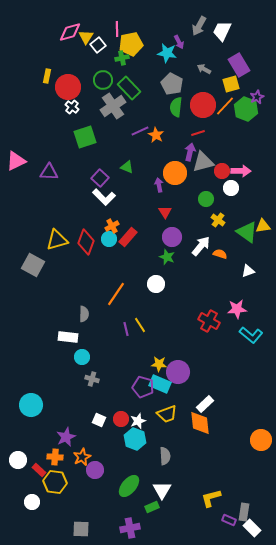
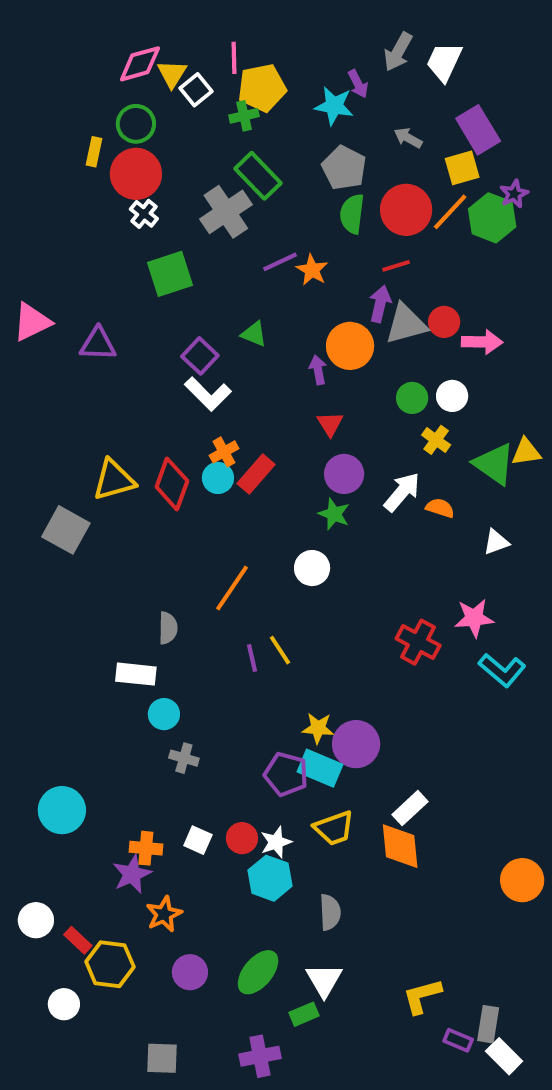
green circle: (103, 80) -> (136, 124), moved
red circle: (222, 171) -> (444, 322), moved
white circle: (231, 188) -> (452, 396), moved
orange cross: (55, 457) -> (146, 848), moved
purple circle: (95, 470) -> (190, 972), moved

